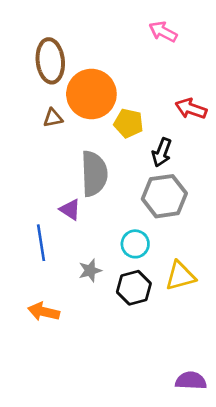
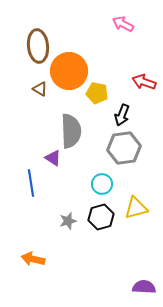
brown triangle: (53, 118) -> (40, 89), turned 42
gray star: (90, 271) -> (68, 221), moved
orange arrow: (44, 312) -> (33, 259), moved

